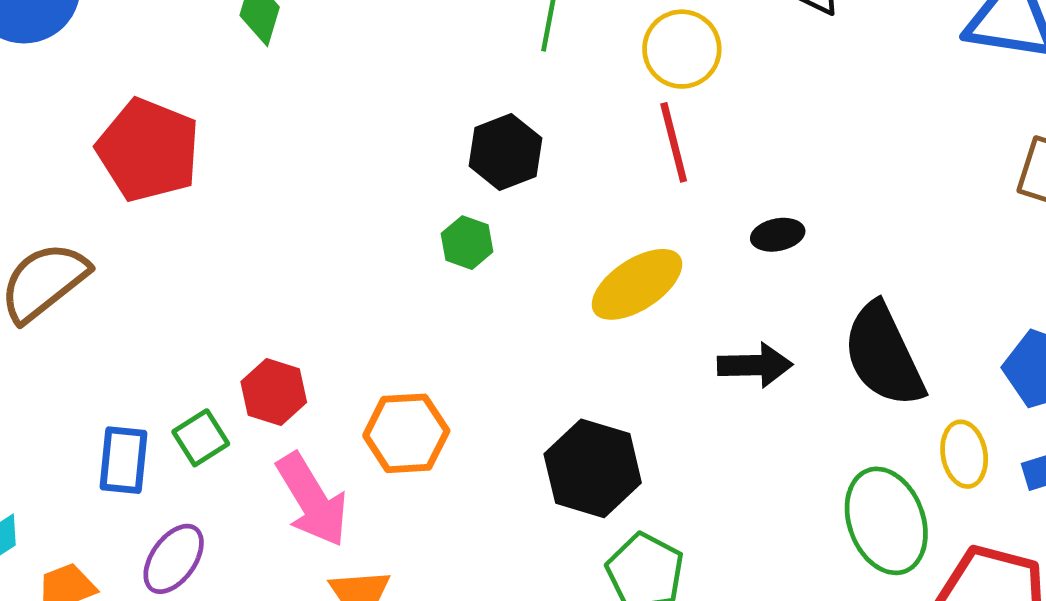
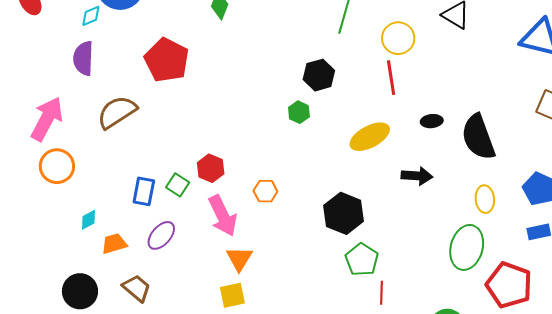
black semicircle: (884, 355) -> (478, 137), moved
orange hexagon: (406, 433) -> (265, 191), size x0.7
green square: (201, 438) -> (178, 185), turned -30
yellow ellipse: (964, 454) -> (485, 199), moved
green ellipse: (886, 521) -> (467, 247), turned 30

